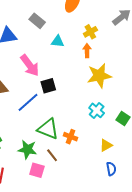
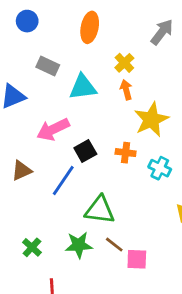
cyan triangle: (58, 41) -> (83, 87), size x1.5
pink arrow: (30, 65) -> (53, 129), turned 115
orange cross: (71, 137) -> (126, 153), moved
pink square: (37, 170) -> (137, 259), moved

